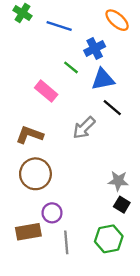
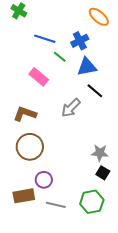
blue line: (59, 26) -> (45, 39), moved
gray line: (66, 242) -> (56, 205), turned -72

